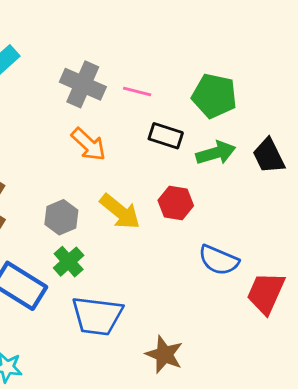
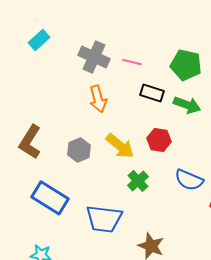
orange arrow: (89, 144) -> (98, 99), turned 32
green arrow: (216, 153) -> (187, 105), turned 36
green cross: (69, 262) -> (138, 181), moved

